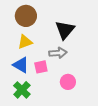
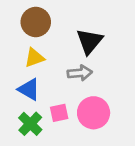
pink square: (41, 67) -> (59, 113), moved
pink circle: (68, 82) -> (94, 113), size x1.5

